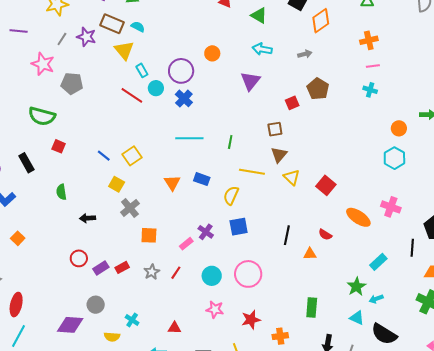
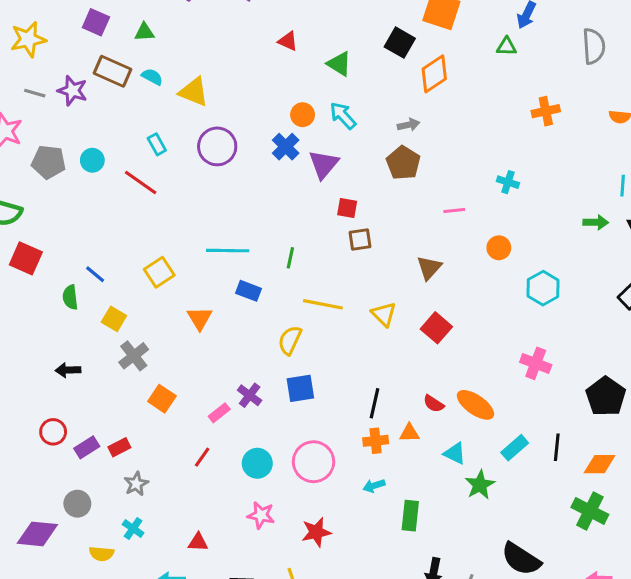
gray line: (62, 39) -> (35, 93), turned 72
orange cross: (369, 40) -> (546, 111), moved
cyan arrow: (262, 49) -> (343, 116), turned 36
yellow triangle: (124, 50) -> (194, 92), moved, turned -30
orange circle: (212, 53) -> (303, 115), moved
pink line: (373, 66) -> (454, 210), moved
cyan circle: (156, 88) -> (92, 160), moved
brown pentagon: (318, 89) -> (403, 163), moved
blue cross: (184, 98) -> (286, 147), moved
red square: (292, 103) -> (347, 208), moved, turned 32
orange circle: (399, 128) -> (499, 248), moved
red square: (59, 146) -> (26, 258), size x1.5
brown triangle: (279, 155) -> (429, 268), moved
yellow square: (132, 156) -> (159, 272), moved
blue rectangle: (202, 179) -> (249, 291), moved
green semicircle: (61, 192) -> (70, 297), moved
orange ellipse: (358, 217) -> (475, 405), moved
orange square: (149, 235) -> (162, 399), turned 30
black line: (412, 248) -> (557, 447), moved
gray star: (152, 272) -> (136, 484), moved
cyan arrow: (376, 299) -> (374, 486), moved
cyan triangle: (357, 318) -> (455, 453), moved
orange cross: (280, 336) -> (376, 441), moved

